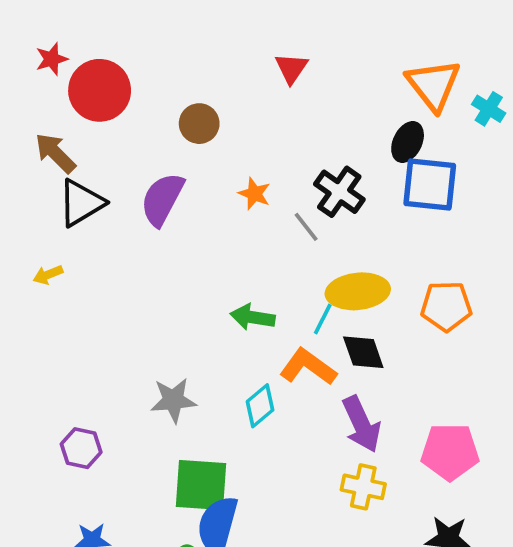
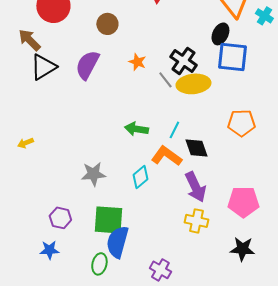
yellow arrow: (48, 275) -> (25, 143), moved
yellow ellipse: (358, 291) -> (193, 84), moved
purple hexagon: (81, 448) -> (60, 218), moved

